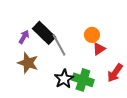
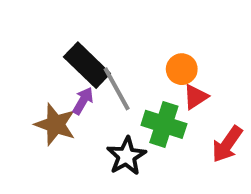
purple arrow: (24, 37) -> (83, 101), moved
green cross: (83, 80) -> (164, 124), moved

